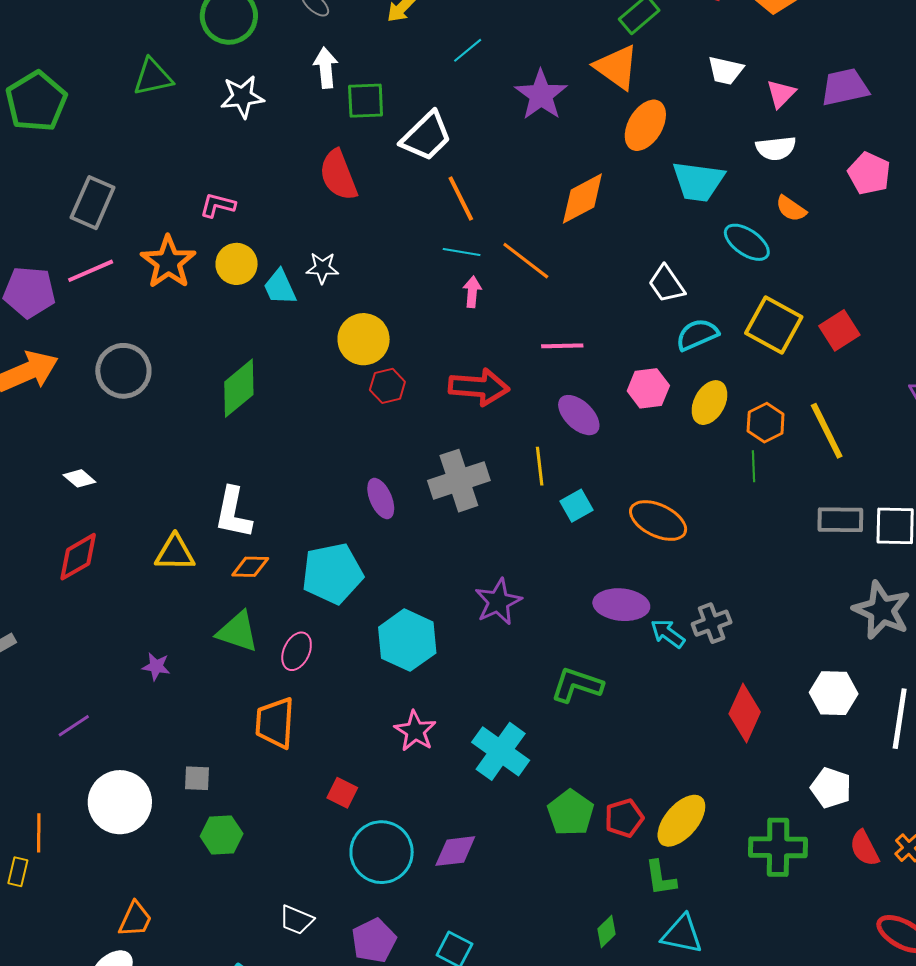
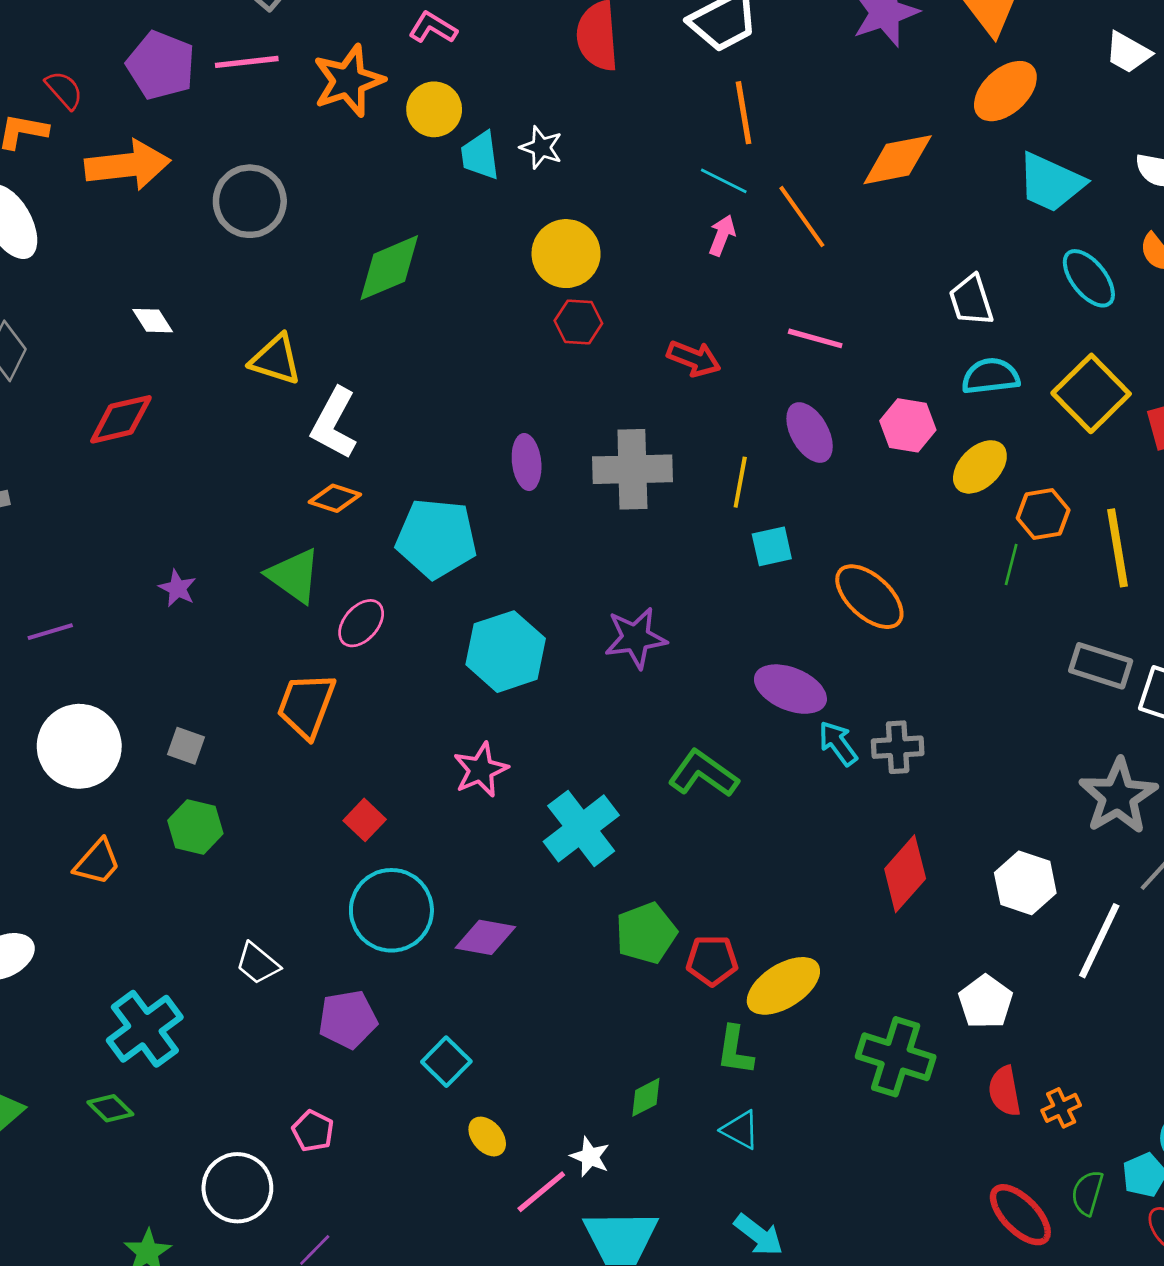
red arrow: (479, 387) -> (694, 359), size x0.7
yellow triangle: (175, 553) -> (276, 360), moved
orange trapezoid: (135, 919) -> (97, 862), moved
cyan triangle: (682, 934) -> (740, 1130), size x0.7

